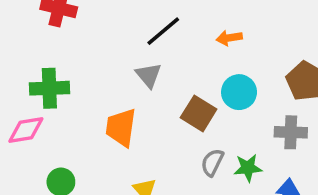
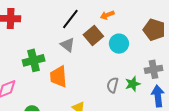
green cross: (49, 88) -> (34, 60), moved
brown square: (199, 113) -> (93, 36), moved, turned 30
gray cross: (291, 132) -> (154, 69), moved

